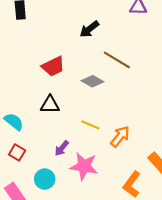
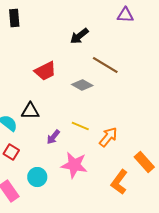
black triangle: (50, 105) -> (30, 111), moved
purple arrow: (62, 148) -> (53, 137), moved

